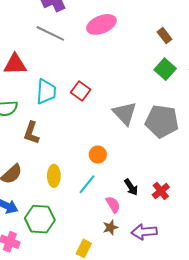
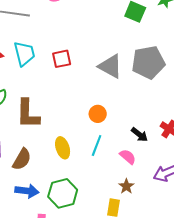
red square: (81, 91) -> (62, 59), turned -30
cyan trapezoid: (46, 92) -> (24, 54), moved
brown L-shape: (31, 133) -> (28, 114), size x1.4
brown star: (110, 227) -> (126, 186), moved

